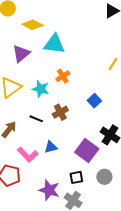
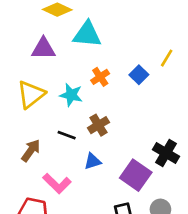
purple triangle: (21, 54) -> (43, 49), turned 42
blue square: (94, 101) -> (139, 75), moved
blue triangle: (51, 147) -> (93, 161), moved

